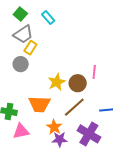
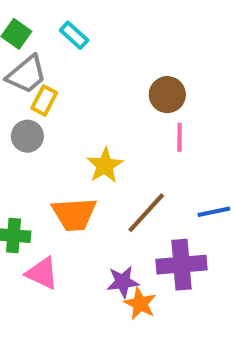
brown circle: (78, 83) -> (167, 95), moved
orange star: (54, 127) -> (140, 304), moved
pink triangle: (21, 131) -> (42, 273), turned 42
purple cross: (89, 134) -> (182, 265), turned -30

